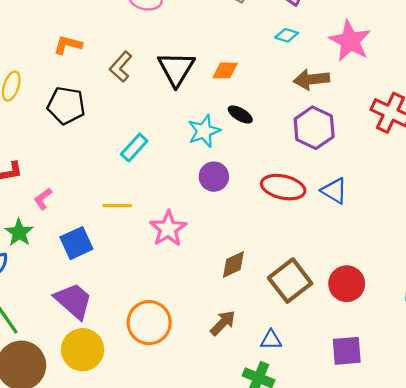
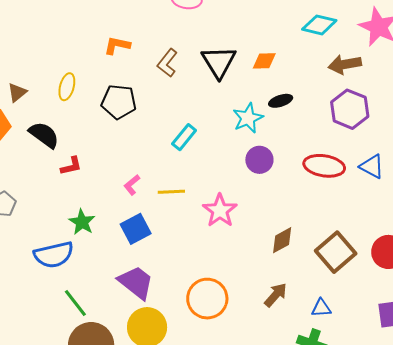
cyan diamond: (287, 35) -> (319, 25), size x1.6
black ellipse: (240, 114) -> (281, 101), turned -45
pink L-shape: (43, 199) -> (132, 185), moved

